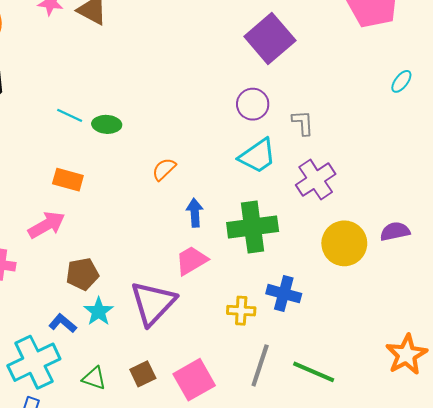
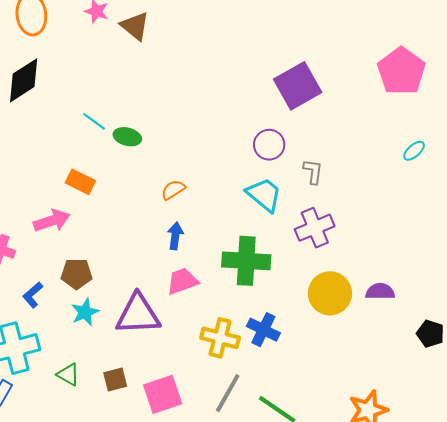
cyan trapezoid: (257, 156) -> (264, 195), turned -117
blue arrow: (195, 213) -> (175, 236), moved
purple triangle: (153, 303) -> (138, 314), turned 33
yellow cross: (241, 311) -> (220, 338), size x1.4
blue L-shape: (63, 323) -> (33, 295), moved, turned -92

